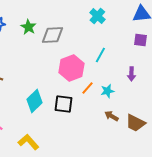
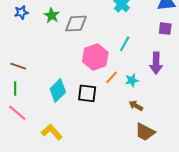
purple arrow: (131, 74) -> (156, 63), size x1.5
brown trapezoid: (135, 123) -> (145, 132), moved

